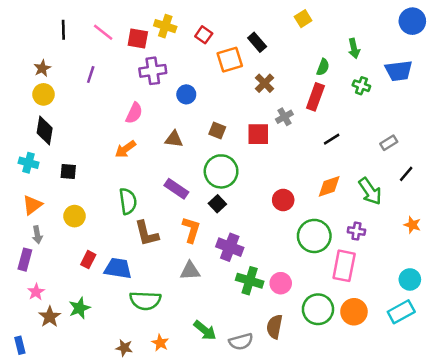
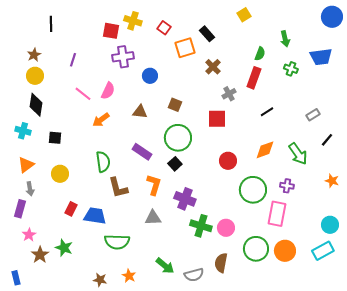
pink line: (103, 32) -> (83, 94), moved
red square: (258, 134) -> (217, 119), moved
green star: (79, 308) -> (64, 248), turned -30

